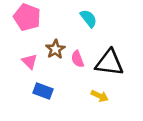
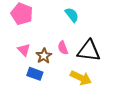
brown star: (55, 49) -> (44, 56), moved
yellow arrow: (100, 96) -> (81, 78), size x1.5

